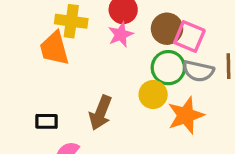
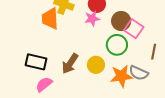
gray semicircle: (198, 71) -> (139, 73), moved
yellow circle: (153, 95) -> (96, 65), moved
black rectangle: (46, 121) -> (36, 62), size x1.5

